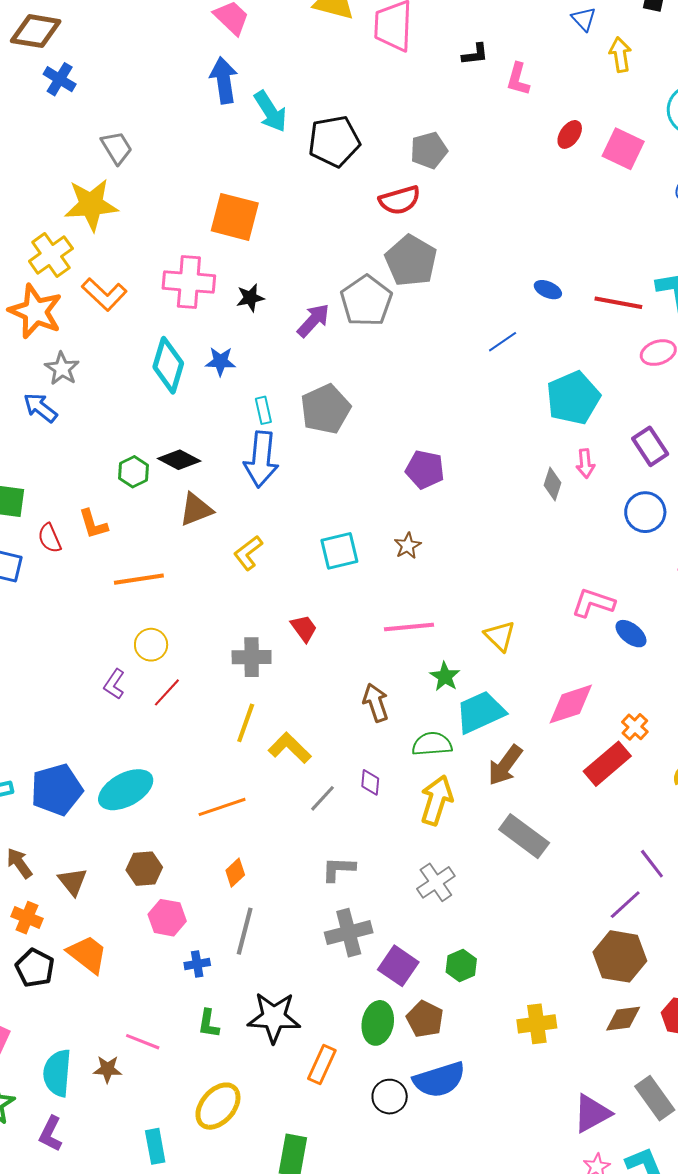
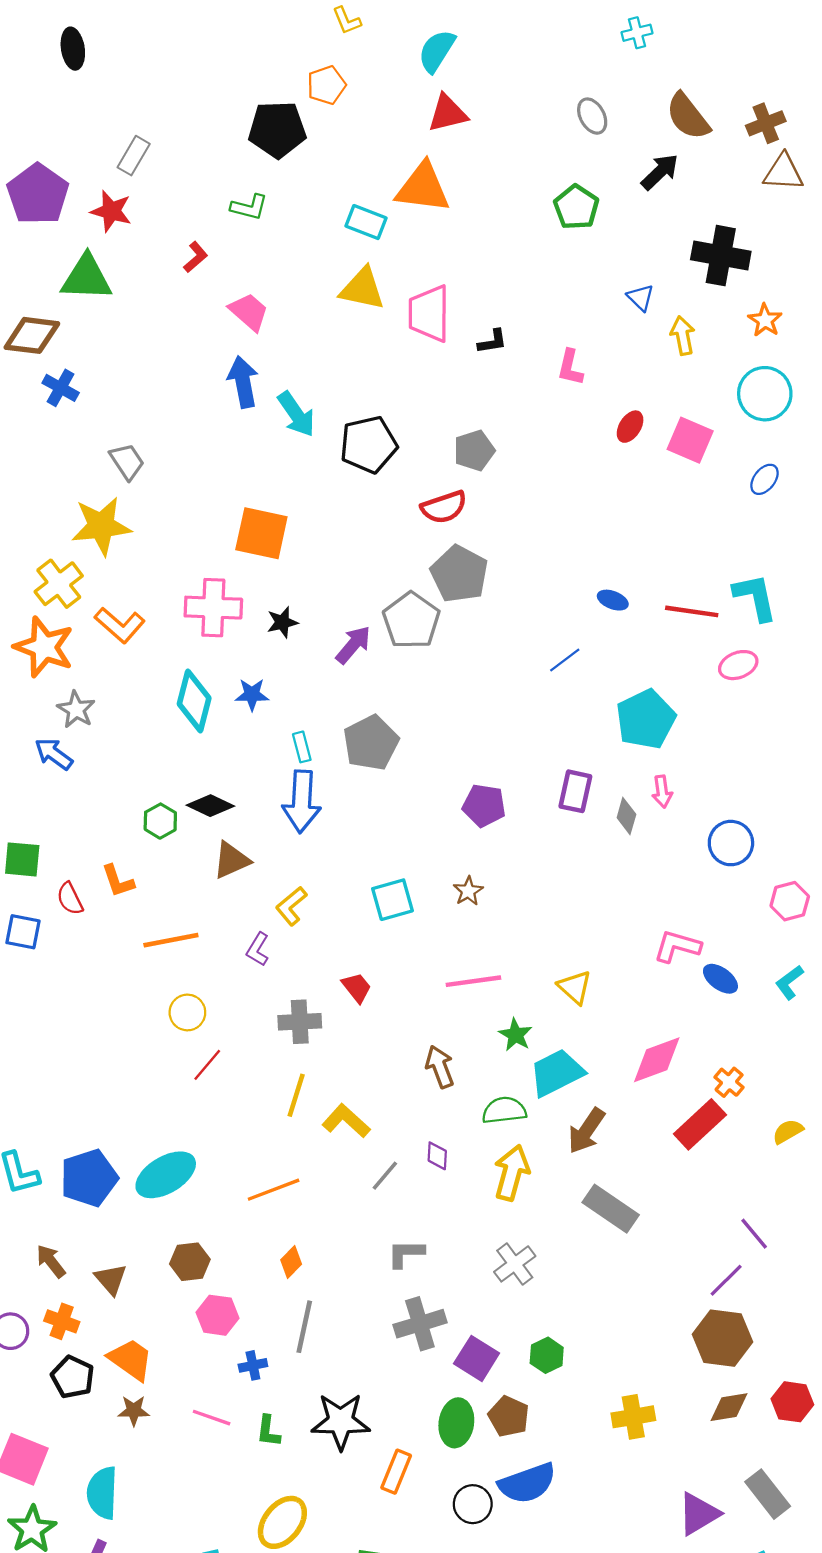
black L-shape: (475, 54) -> (492, 342), moved
purple rectangle: (650, 446) -> (575, 791), moved, turned 48
purple L-shape: (114, 684) -> (258, 949), moved
pink line: (143, 1042) -> (212, 1418), moved
brown star: (107, 1069) -> (134, 1411), moved

